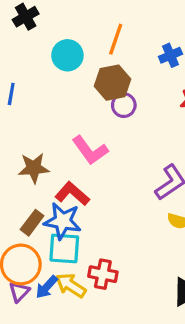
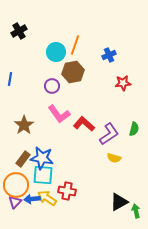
cyan circle: (67, 55) -> (56, 52), moved
purple circle: (124, 105) -> (52, 86), moved
brown star: (34, 168) -> (24, 125), turned -30
red L-shape: (72, 194) -> (84, 124), moved
blue arrow: (47, 287) -> (32, 199), turned 42

